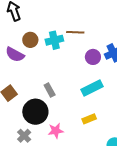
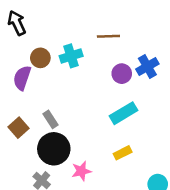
brown line: (75, 32) -> (108, 36), moved
purple semicircle: (15, 54) -> (22, 78), turned 84
gray rectangle: (50, 90) -> (51, 119), moved

